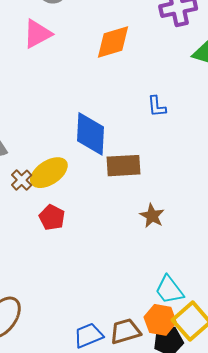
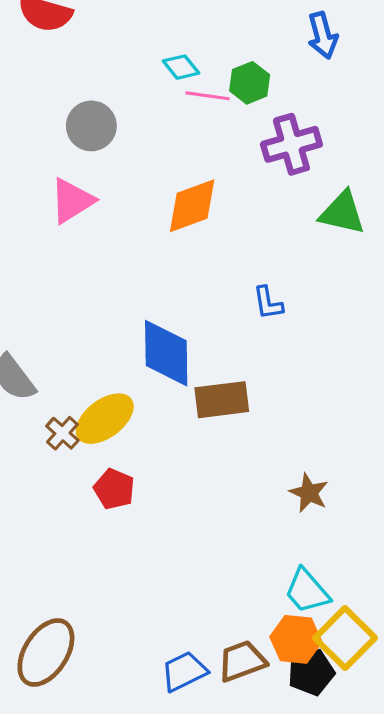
brown star: (152, 216) -> (309, 493), moved

